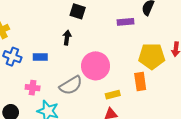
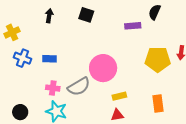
black arrow: (67, 38) -> (49, 16), moved
orange rectangle: (140, 82) -> (158, 103), moved
pink cross: (33, 88) -> (53, 88), moved

